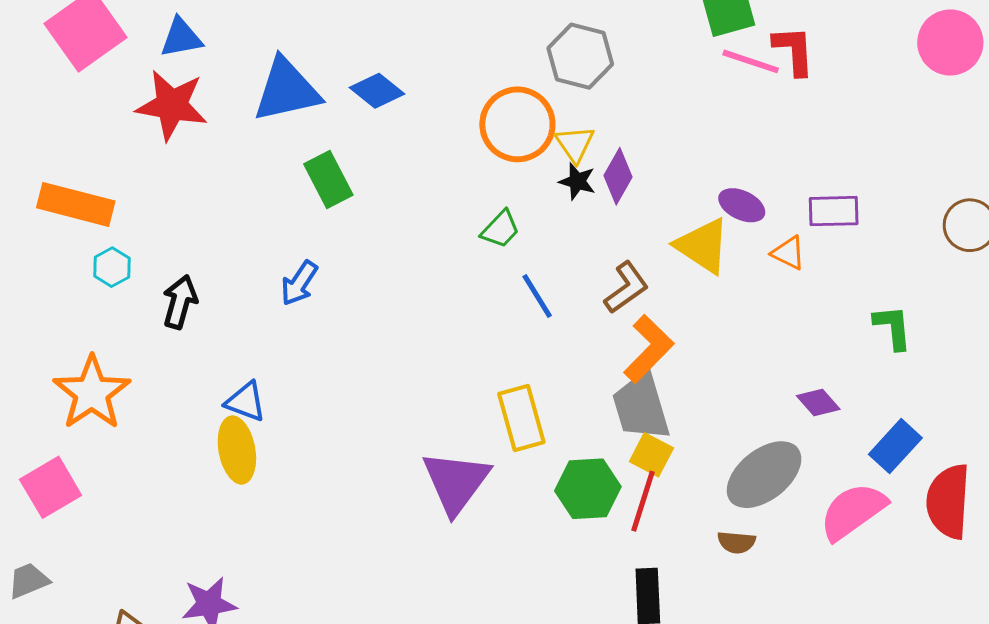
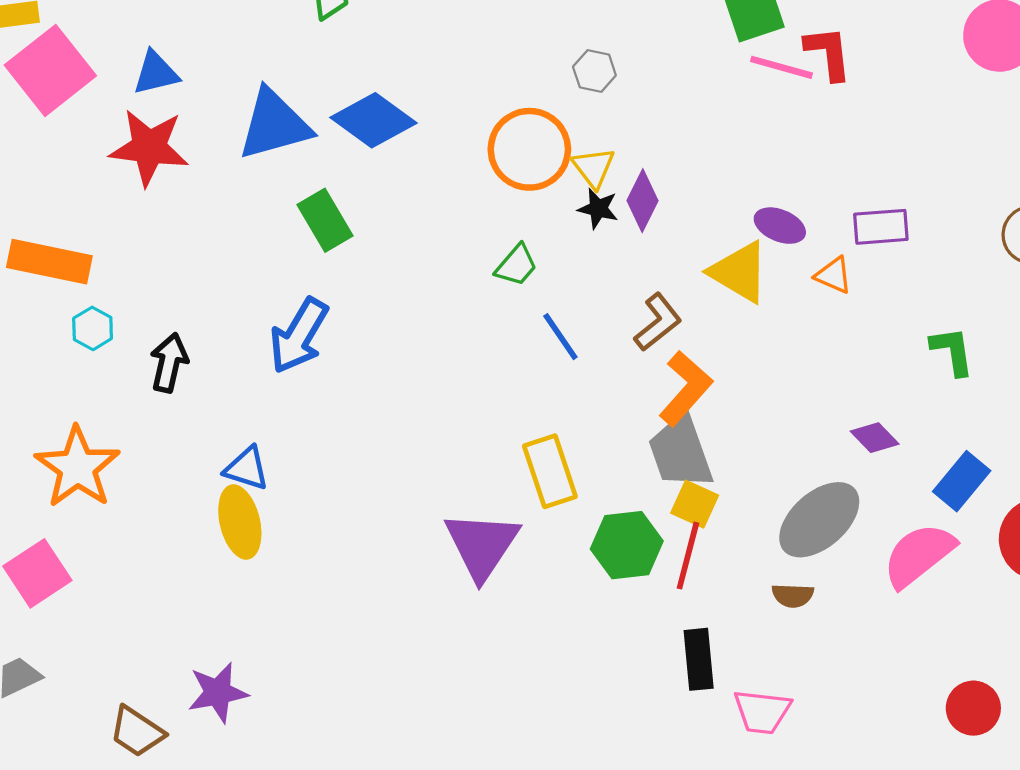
gray hexagon: (580, 56) -> (594, 71), size x0.6
blue diamond: (377, 91) -> (373, 120), size x1.4
blue arrow: (299, 283) -> (299, 336), size x1.5

